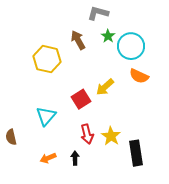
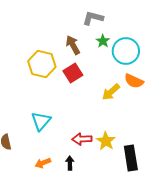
yellow arrow: (105, 87) -> (111, 92), moved
red square: (81, 99) -> (73, 73), moved
red arrow: (87, 134) -> (82, 139), turned 102

